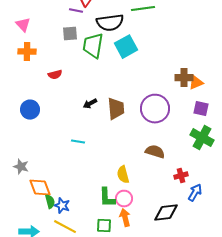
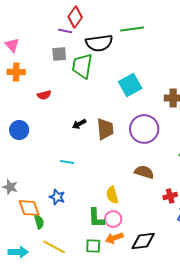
cyan square: (126, 47) -> (130, 85), moved
blue star: (62, 206) -> (57, 197), moved
black diamond: (166, 213) -> (143, 241), moved
orange arrow: (125, 218) -> (114, 238), turned -96

